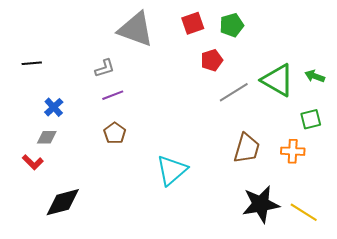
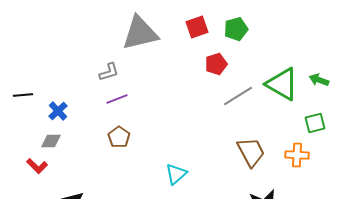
gray triangle: (136, 29) -> (140, 33), turned -33
black line: (32, 63) -> (23, 95), moved
brown trapezoid: (247, 148) -> (251, 152), turned -44
cyan triangle: (172, 170) -> (176, 174), size x0.7

